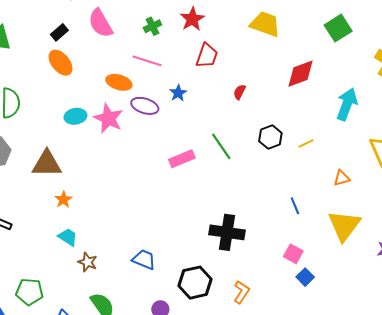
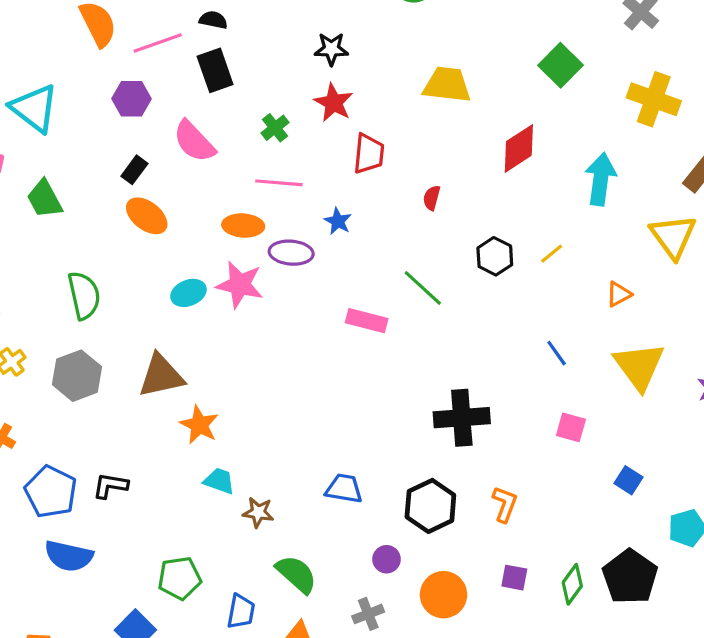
pink rectangle: (182, 159) -> (367, 321), turned 50
orange star: (63, 200) -> (199, 425), size x1.4
blue square: (305, 277) -> (629, 480), moved

